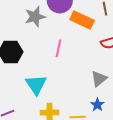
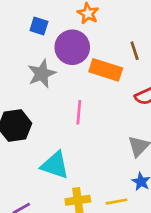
cyan triangle: (36, 85) -> (55, 165), turned -30

